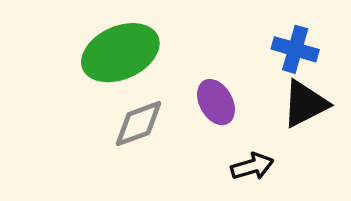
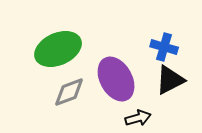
purple ellipse: (216, 102) -> (116, 79), size x1.6

